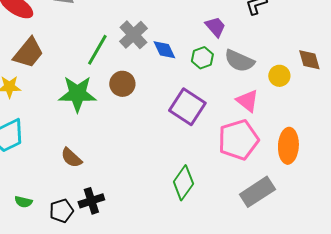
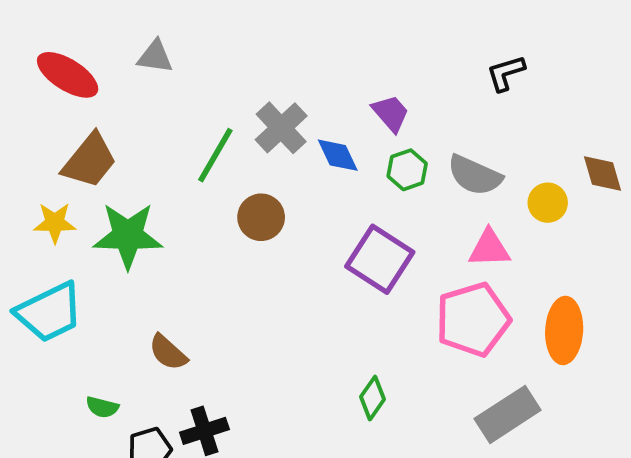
purple trapezoid: (215, 27) -> (391, 113), moved
green star: (77, 94) -> (128, 236), moved
pink triangle: (247, 101) -> (489, 248), turned -40
green diamond: (183, 183) -> (372, 398), size x0.7
green semicircle: (23, 202) -> (102, 407), moved

